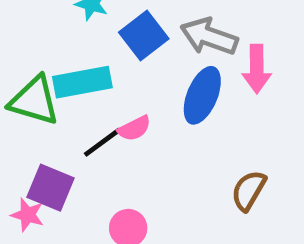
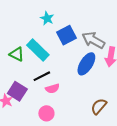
cyan rectangle: (82, 82) -> (38, 50), turned 45
green triangle: (34, 101) -> (17, 54), size x0.7
pink semicircle: (134, 128) -> (52, 89), moved

